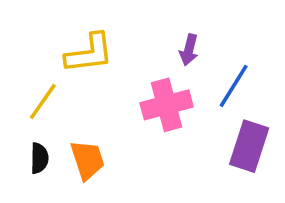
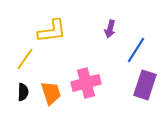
pink cross: (167, 105) -> (86, 83), moved

